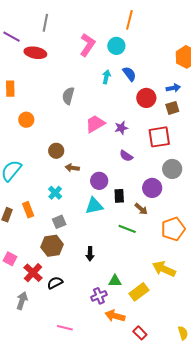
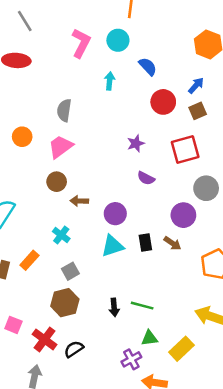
gray line: (45, 23) -> (25, 21), turned -36
blue semicircle: (129, 74) -> (148, 66), moved
blue arrow: (173, 88) -> (196, 85), turned -32
orange circle: (26, 120) -> (22, 137), moved
pink trapezoid: (95, 124) -> (60, 147), moved
black rectangle: (119, 196) -> (145, 242), moved
orange rectangle: (28, 210) -> (29, 260), turned 70
green line: (127, 229) -> (142, 306), moved

